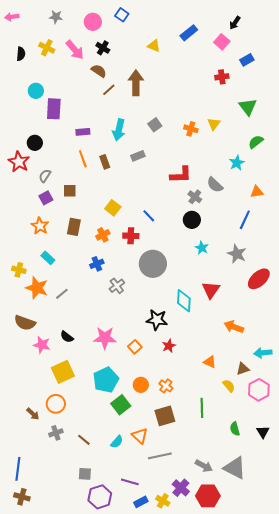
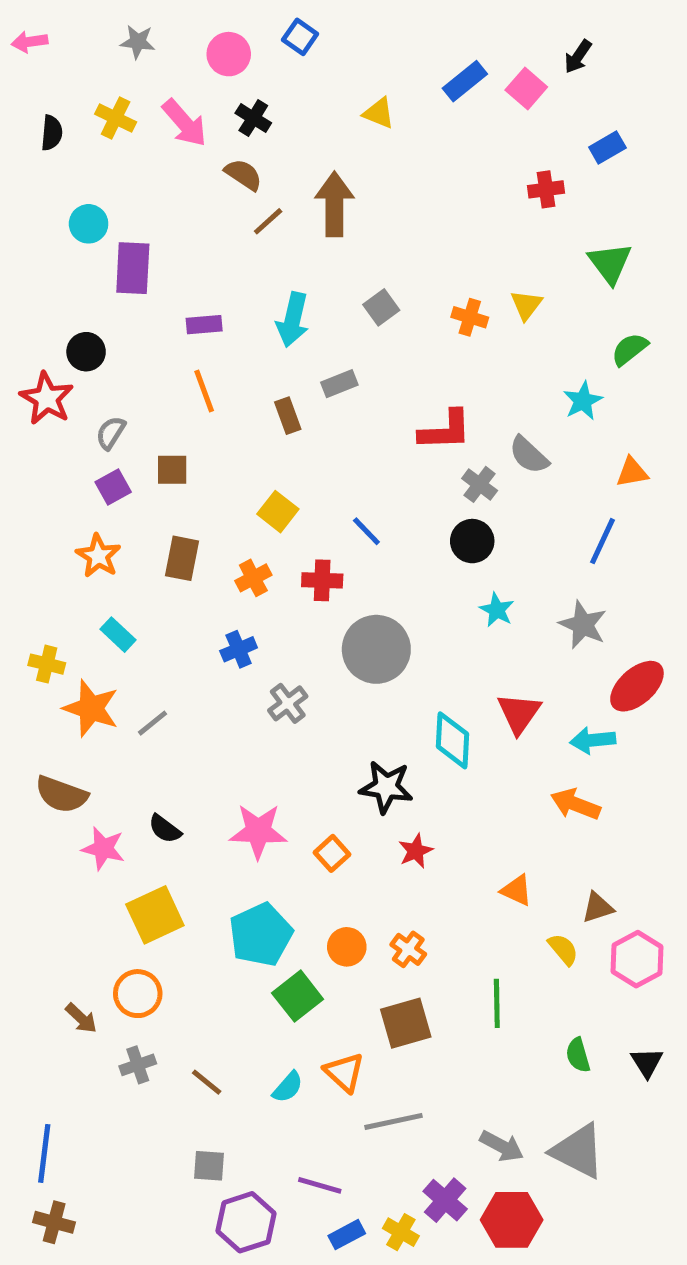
pink square: (222, 42) -> (526, 89), moved
brown rectangle: (105, 162) -> (288, 416), moved
cyan arrow: (263, 353) -> (593, 740), moved

